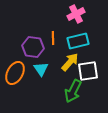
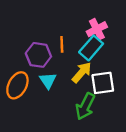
pink cross: (76, 14) -> (97, 29), moved
cyan rectangle: (78, 41) -> (91, 48), turned -35

